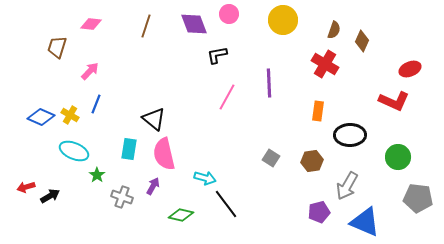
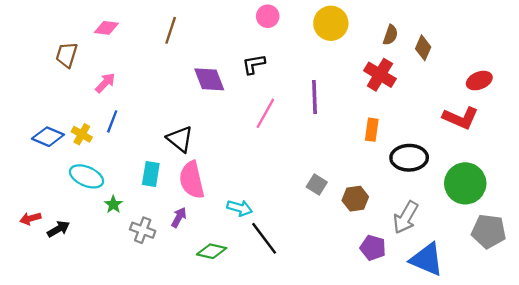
purple diamond: (194, 24) -> (209, 79), moved
green circle: (398, 157) -> (465, 183), size x1.4
brown hexagon: (312, 161) -> (355, 199), moved
purple pentagon: (319, 212) -> (373, 248), turned 30

